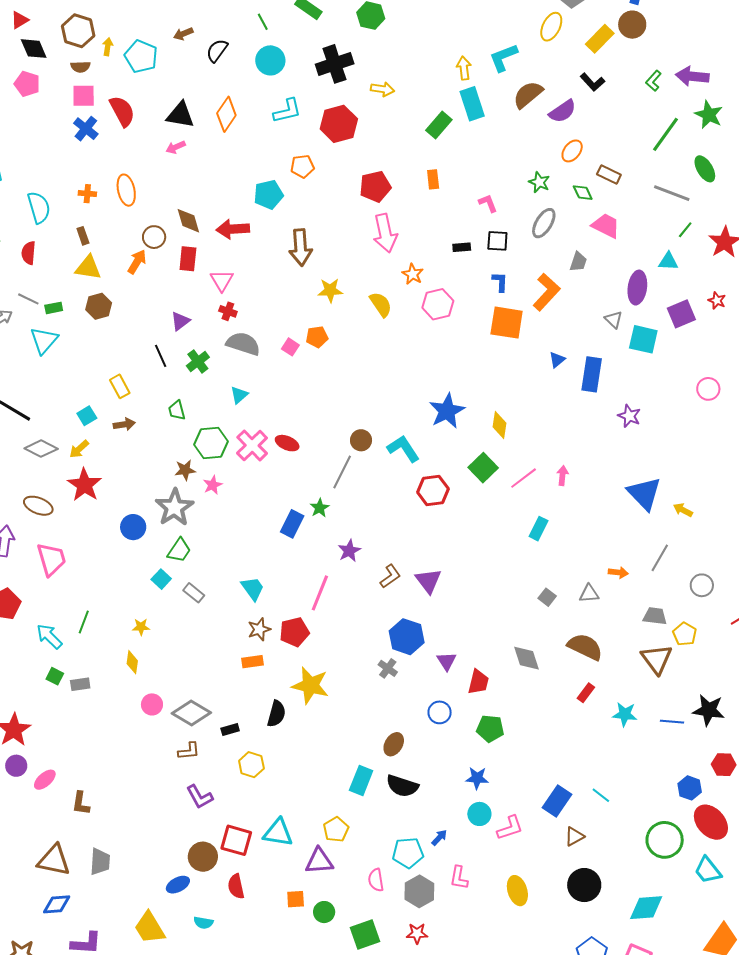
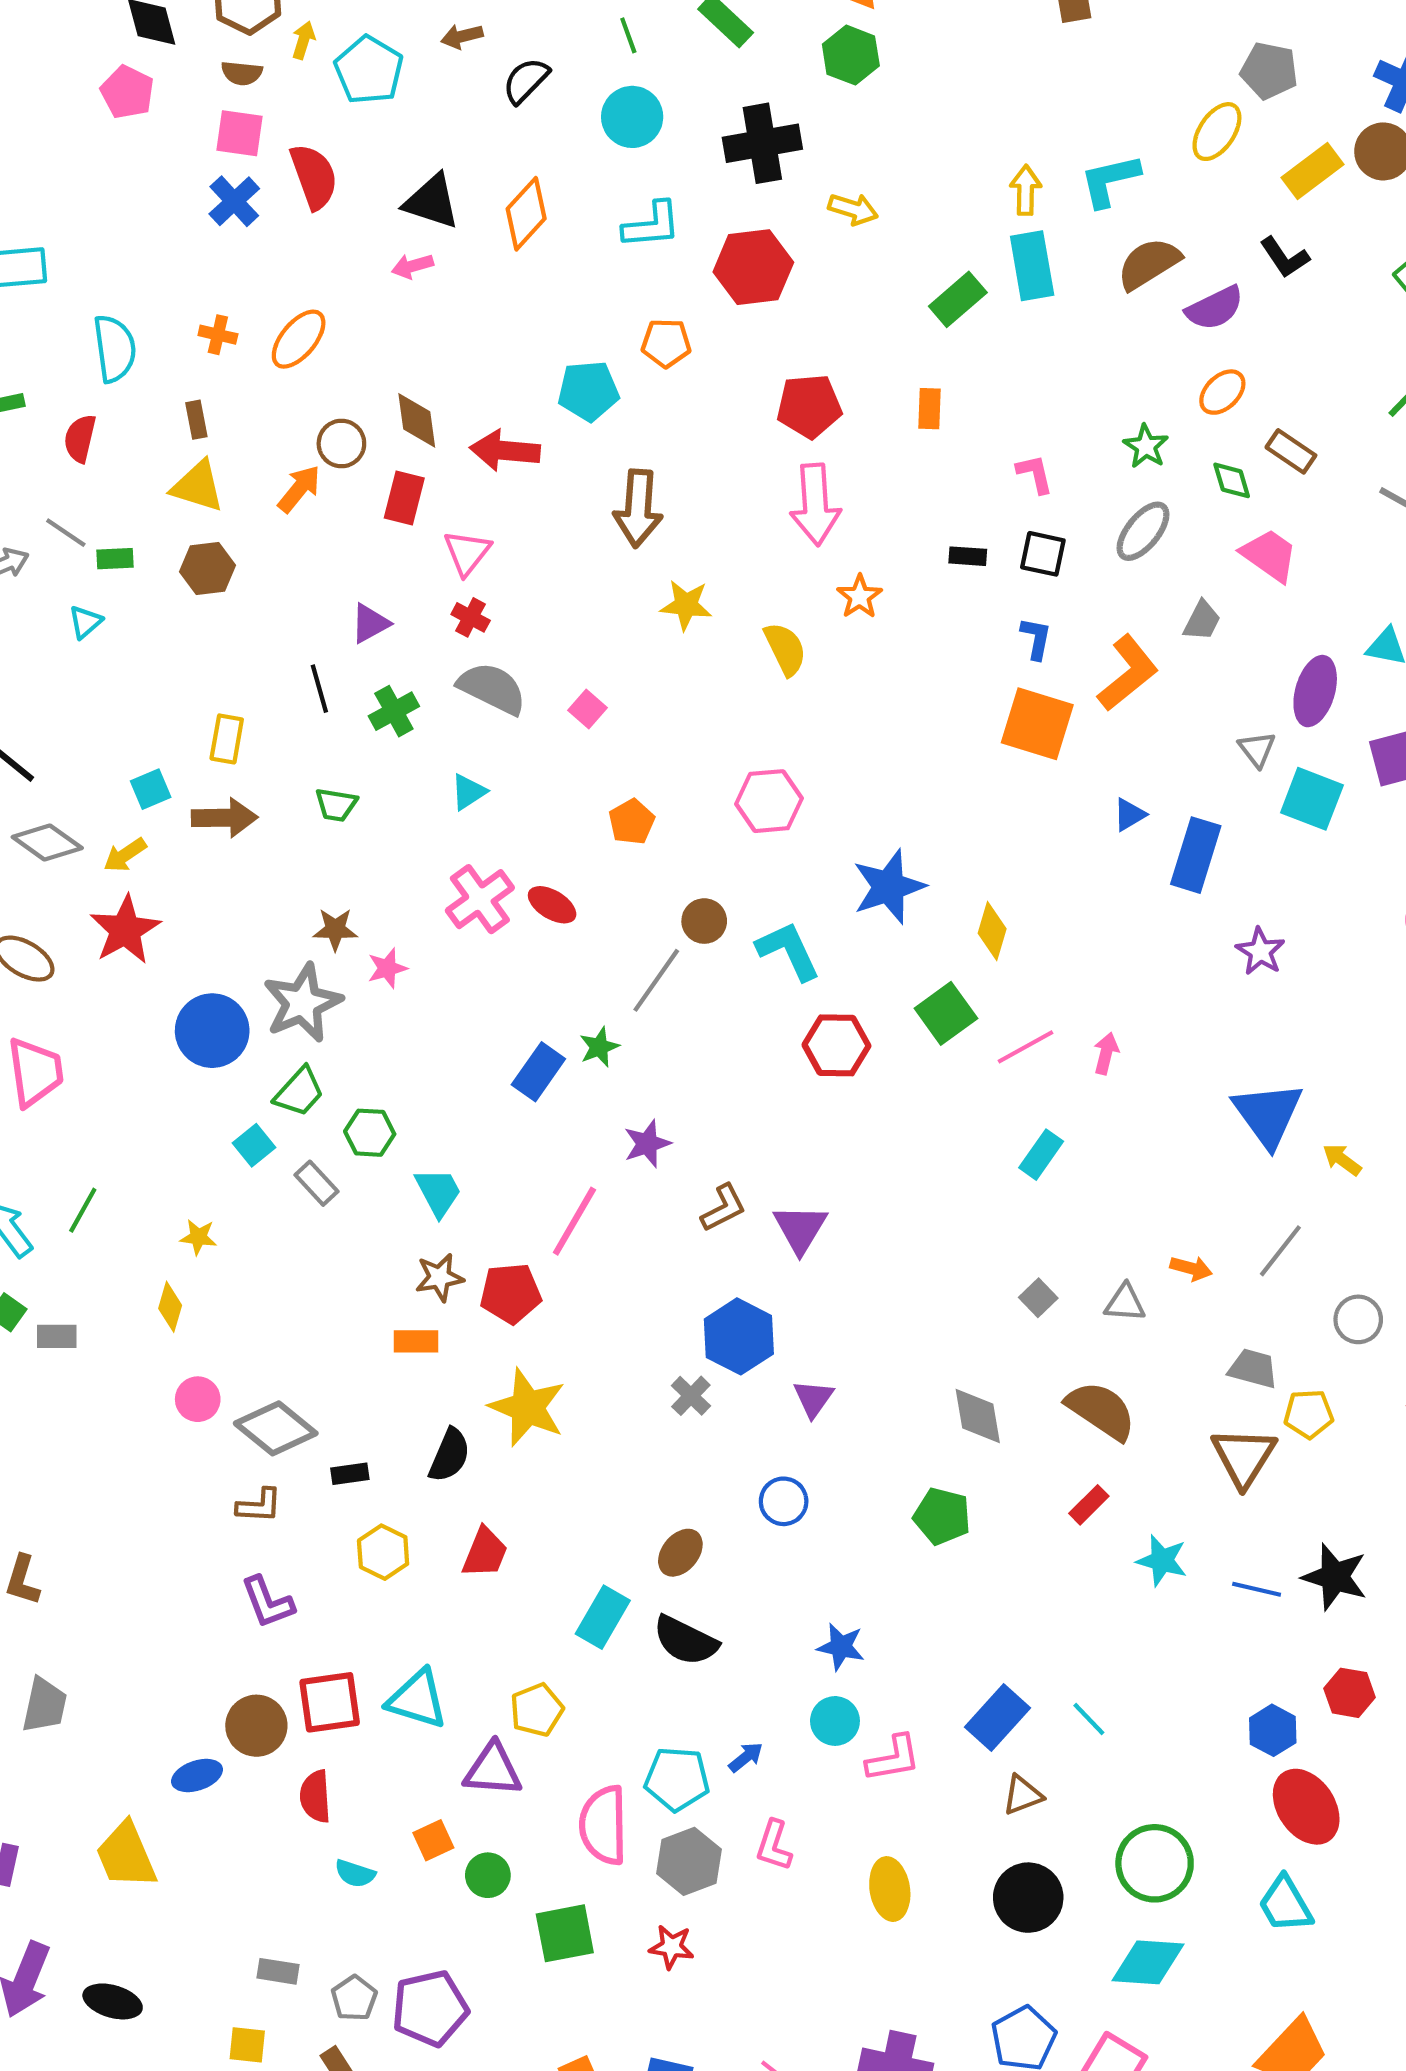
orange ellipse: (126, 190) -> (299, 339), turned 44
pink hexagon: (438, 304) -> (769, 801), moved
orange pentagon: (317, 337) -> (632, 822), moved, turned -30
cyan triangle: (44, 340) -> (85, 622), size x0.6
yellow rectangle: (120, 386) -> (227, 739), turned 30
green trapezoid: (177, 410) -> (336, 805), turned -75
brown arrow: (124, 424) -> (225, 818), size x1.4
green hexagon: (211, 443) -> (370, 1133), moved, size x0.7
blue circle: (133, 527) -> (212, 1031), size x1.4
yellow pentagon: (685, 634) -> (1309, 1414), turned 30
red trapezoid: (478, 682) -> (485, 1553), moved
green pentagon: (490, 729) -> (942, 1516), moved
red square: (236, 840) -> (330, 1702), turned -32
green circle: (665, 840) -> (1155, 1863), moved
pink semicircle: (376, 880) -> (603, 1825), size x1.6
orange square: (296, 899) -> (433, 1840), turned -30
cyan semicircle: (203, 923) -> (355, 1873), moved

